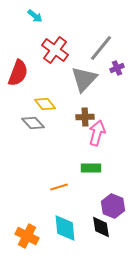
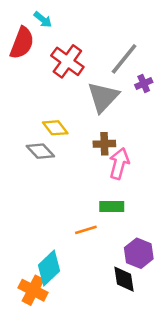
red semicircle: (18, 73) -> (22, 43), moved
orange line: (59, 187) -> (86, 230), moved
cyan diamond: (65, 228) -> (49, 268), moved, turned 52

